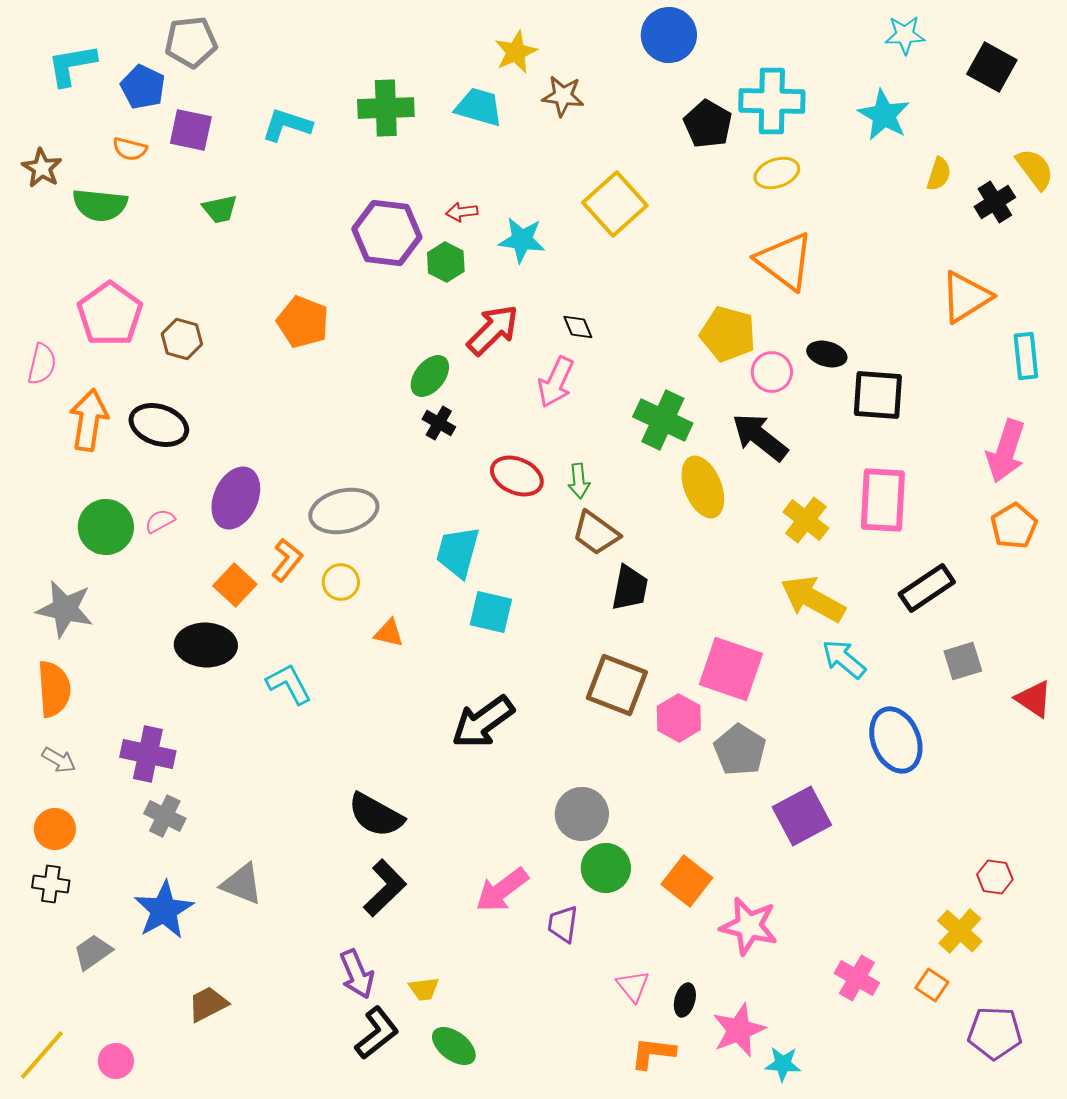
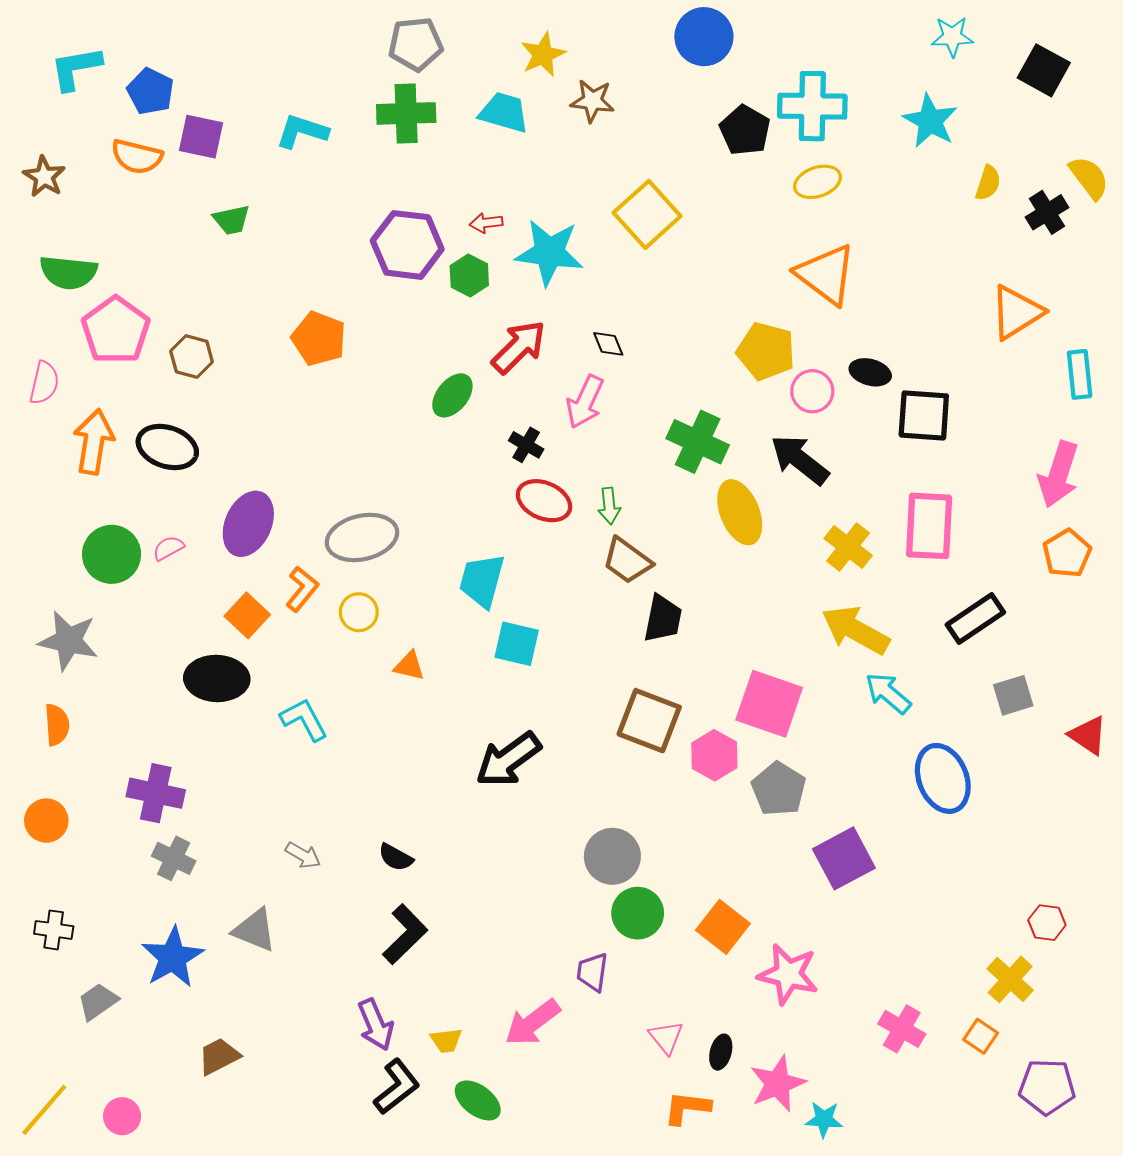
gray pentagon: (191, 42) -> (416, 44), moved
orange semicircle: (130, 149) -> (137, 157), size x1.4
green semicircle: (100, 205) -> (68, 272), moved
cyan star: (522, 240) -> (549, 252), size x1.4
black cross: (439, 423) -> (526, 445), moved
orange semicircle: (54, 689) -> (57, 725), size x0.7
gray arrow: (59, 760) -> (303, 855), moved
black semicircle: (376, 815) -> (396, 857), size x0.6
orange circle: (55, 829) -> (46, 821), moved
pink arrow: (502, 890) -> (532, 1023), moved

